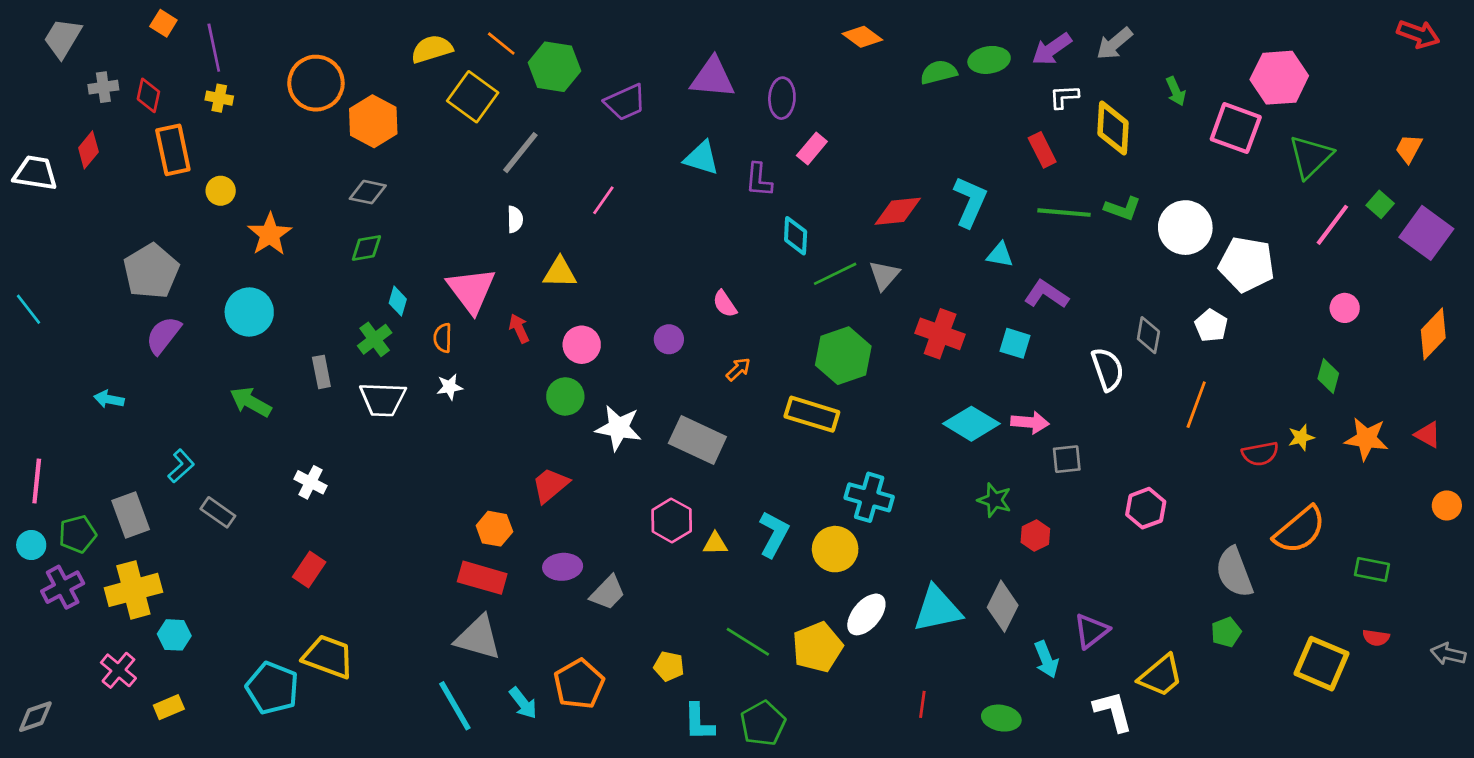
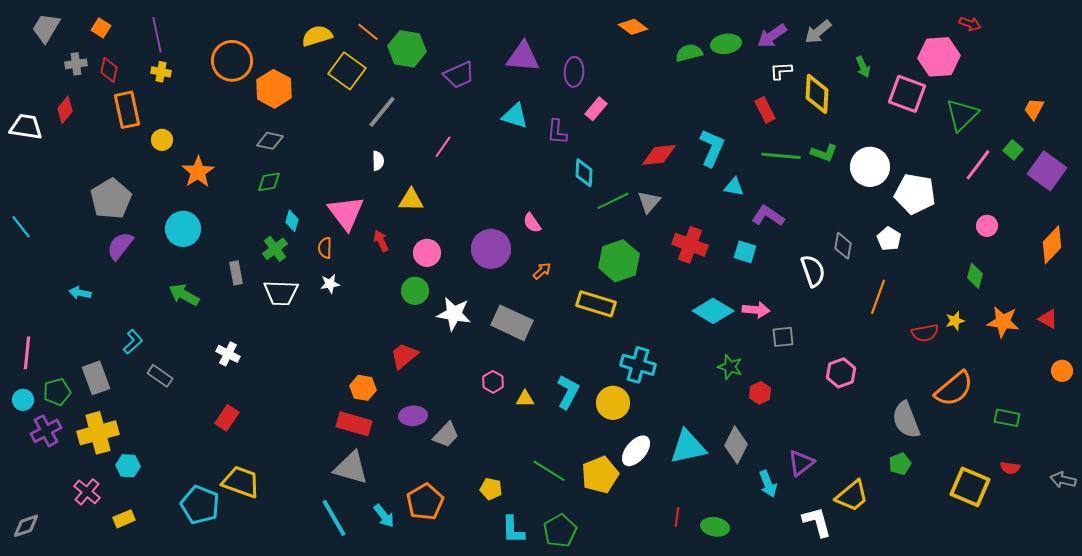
orange square: (163, 23) -> (101, 28), moved
red arrow: (1418, 34) -> (970, 24), moved, size x0.7
purple circle: (669, 339) -> (491, 249), size x1.8
pink hexagon: (672, 520) -> (493, 382), size x0.7
green ellipse: (1001, 718) -> (715, 527), moved

